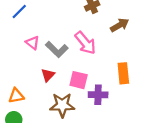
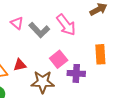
red triangle: (48, 75) -> (20, 65), moved, turned 32
pink square: (79, 80) -> (59, 59), turned 36

